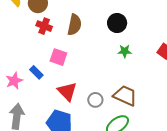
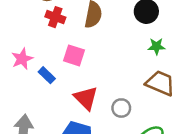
pink star: (14, 81) -> (22, 59), moved
brown trapezoid: (125, 96) -> (160, 83), moved

